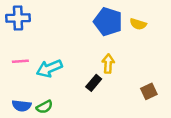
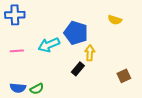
blue pentagon: (108, 22) -> (76, 33), moved
cyan arrow: (49, 68) -> (49, 45), moved

